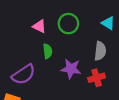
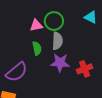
pink triangle: (39, 26) -> (36, 25), moved, turned -32
gray semicircle: (100, 51) -> (57, 41), moved

